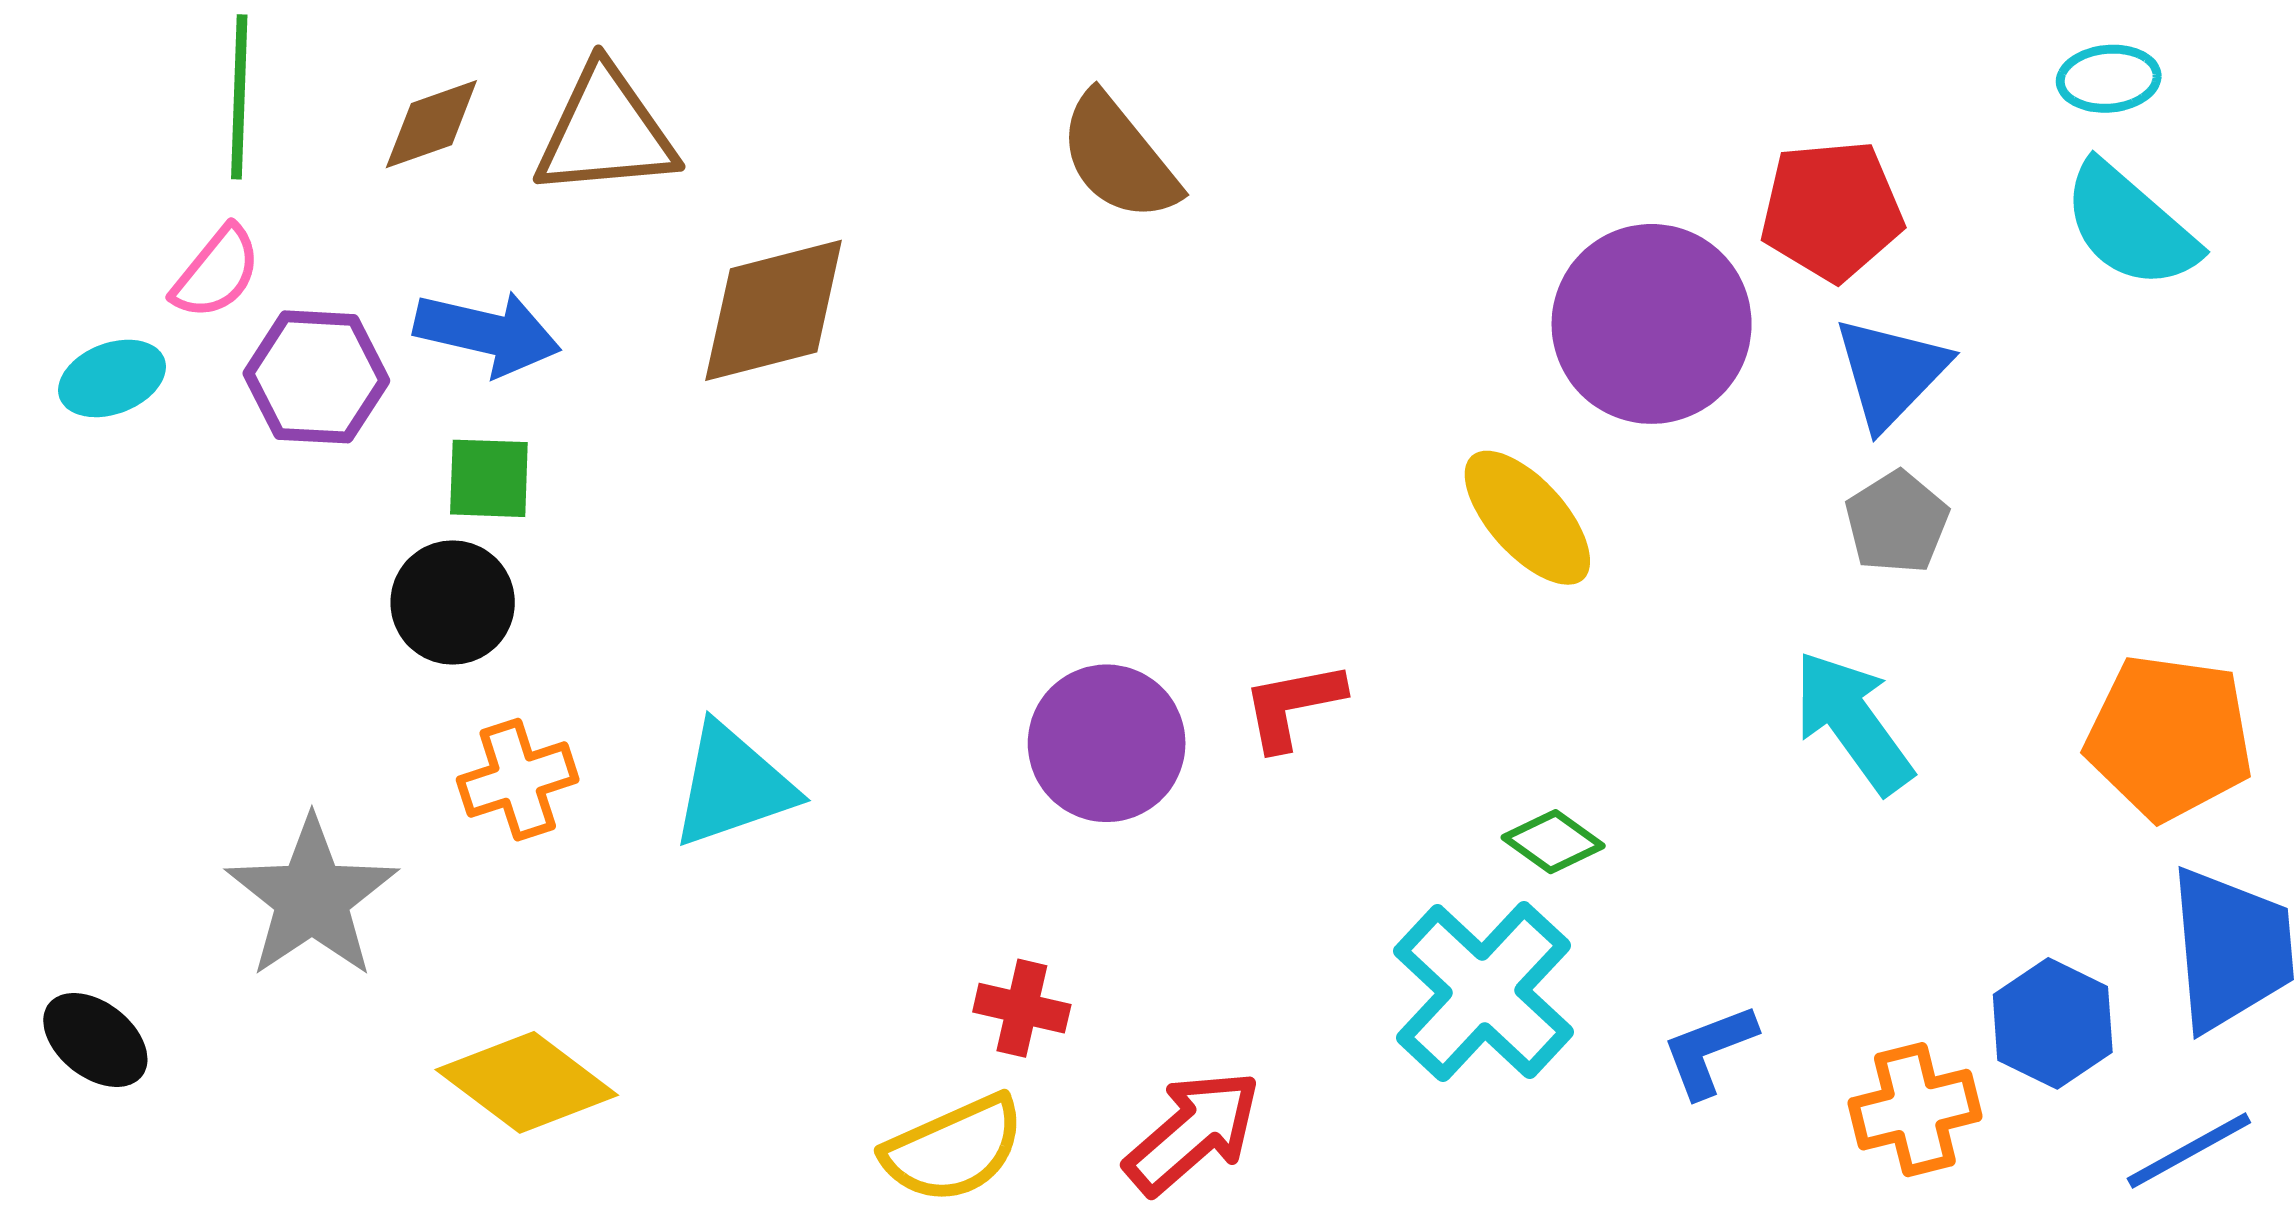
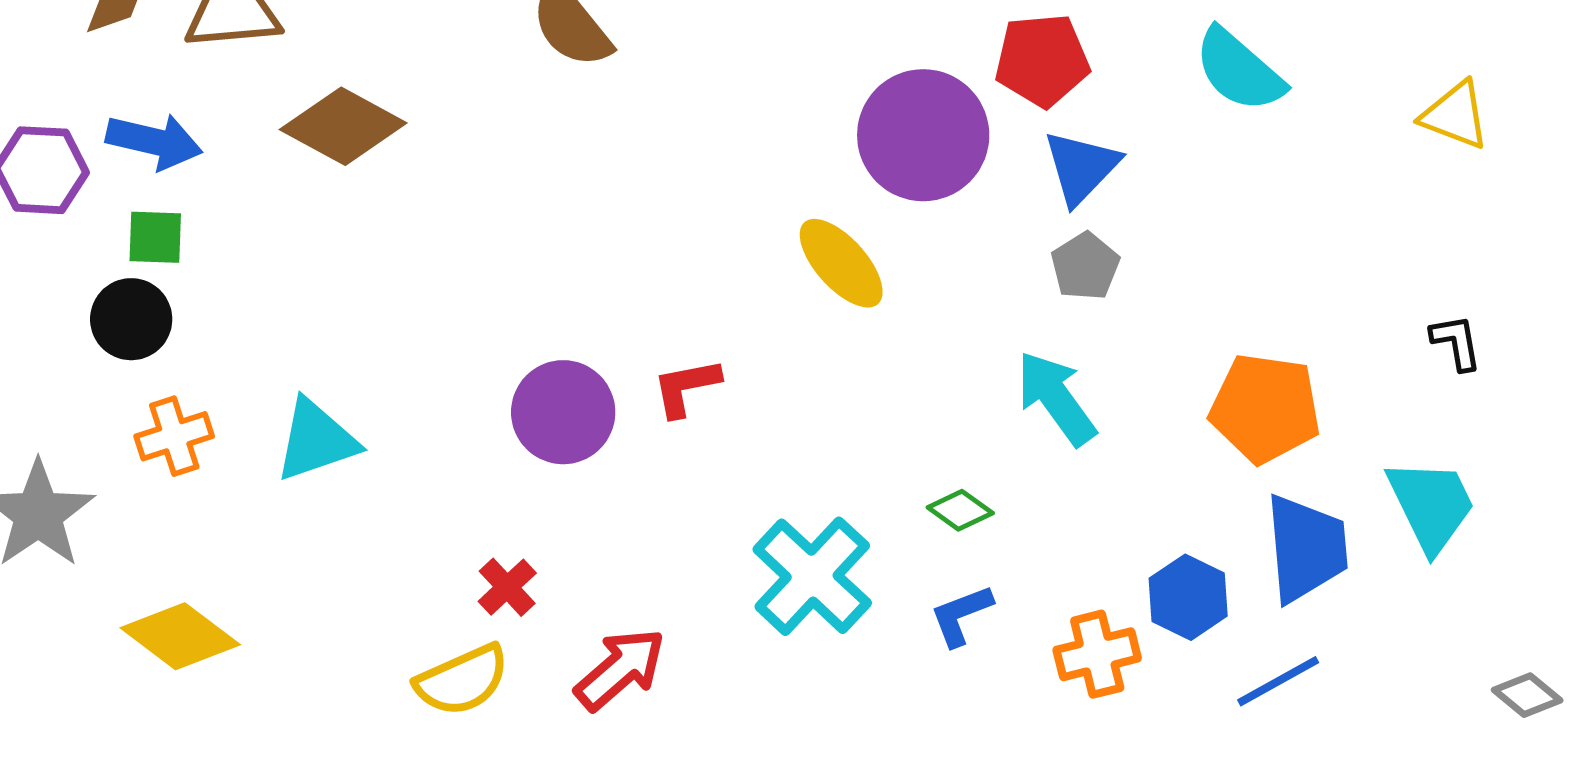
brown diamond: (774, 310) -> (343, 126), turned 43
green diamond: (1553, 842) -> (960, 510), moved
red cross: (1022, 1008) -> (507, 587), turned 34

